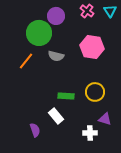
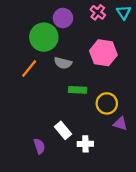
green rectangle: (66, 96) -> (78, 90), moved
purple triangle: (105, 119) -> (120, 124), moved
white cross: (90, 133) -> (85, 144), moved

